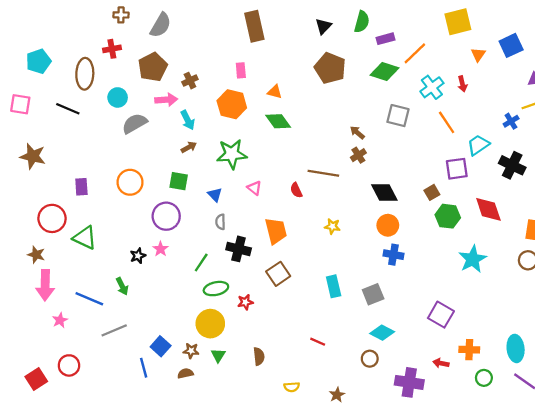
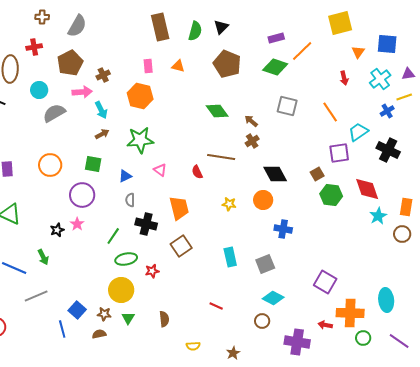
green semicircle: (362, 22) -> (195, 31), moved
blue square: (511, 45) -> (387, 44), turned 30
cyan cross: (432, 87) -> (380, 79), moved
orange triangle: (275, 92) -> (178, 66), moved
green diamond: (278, 121) -> (217, 111), moved
blue triangle: (215, 195) -> (125, 176), turned 48
orange circle: (388, 225) -> (263, 200), moved
cyan star: (473, 259) -> (378, 216), moved, size x0.7
cyan ellipse: (516, 348) -> (386, 300), moved
orange cross: (469, 350) -> (350, 313), size x1.5

